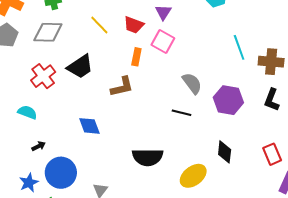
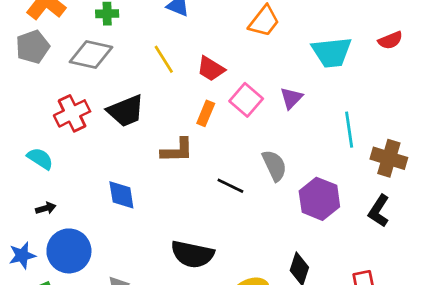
purple triangle: (163, 12) -> (291, 98), moved
black line: (182, 113) -> (230, 186), moved

